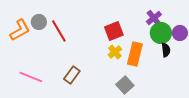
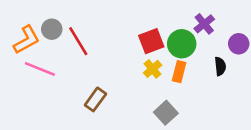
green circle: (161, 33) -> (182, 44), moved
orange rectangle: (135, 54) -> (179, 72), size x0.7
pink line: (31, 77) -> (40, 69), moved

